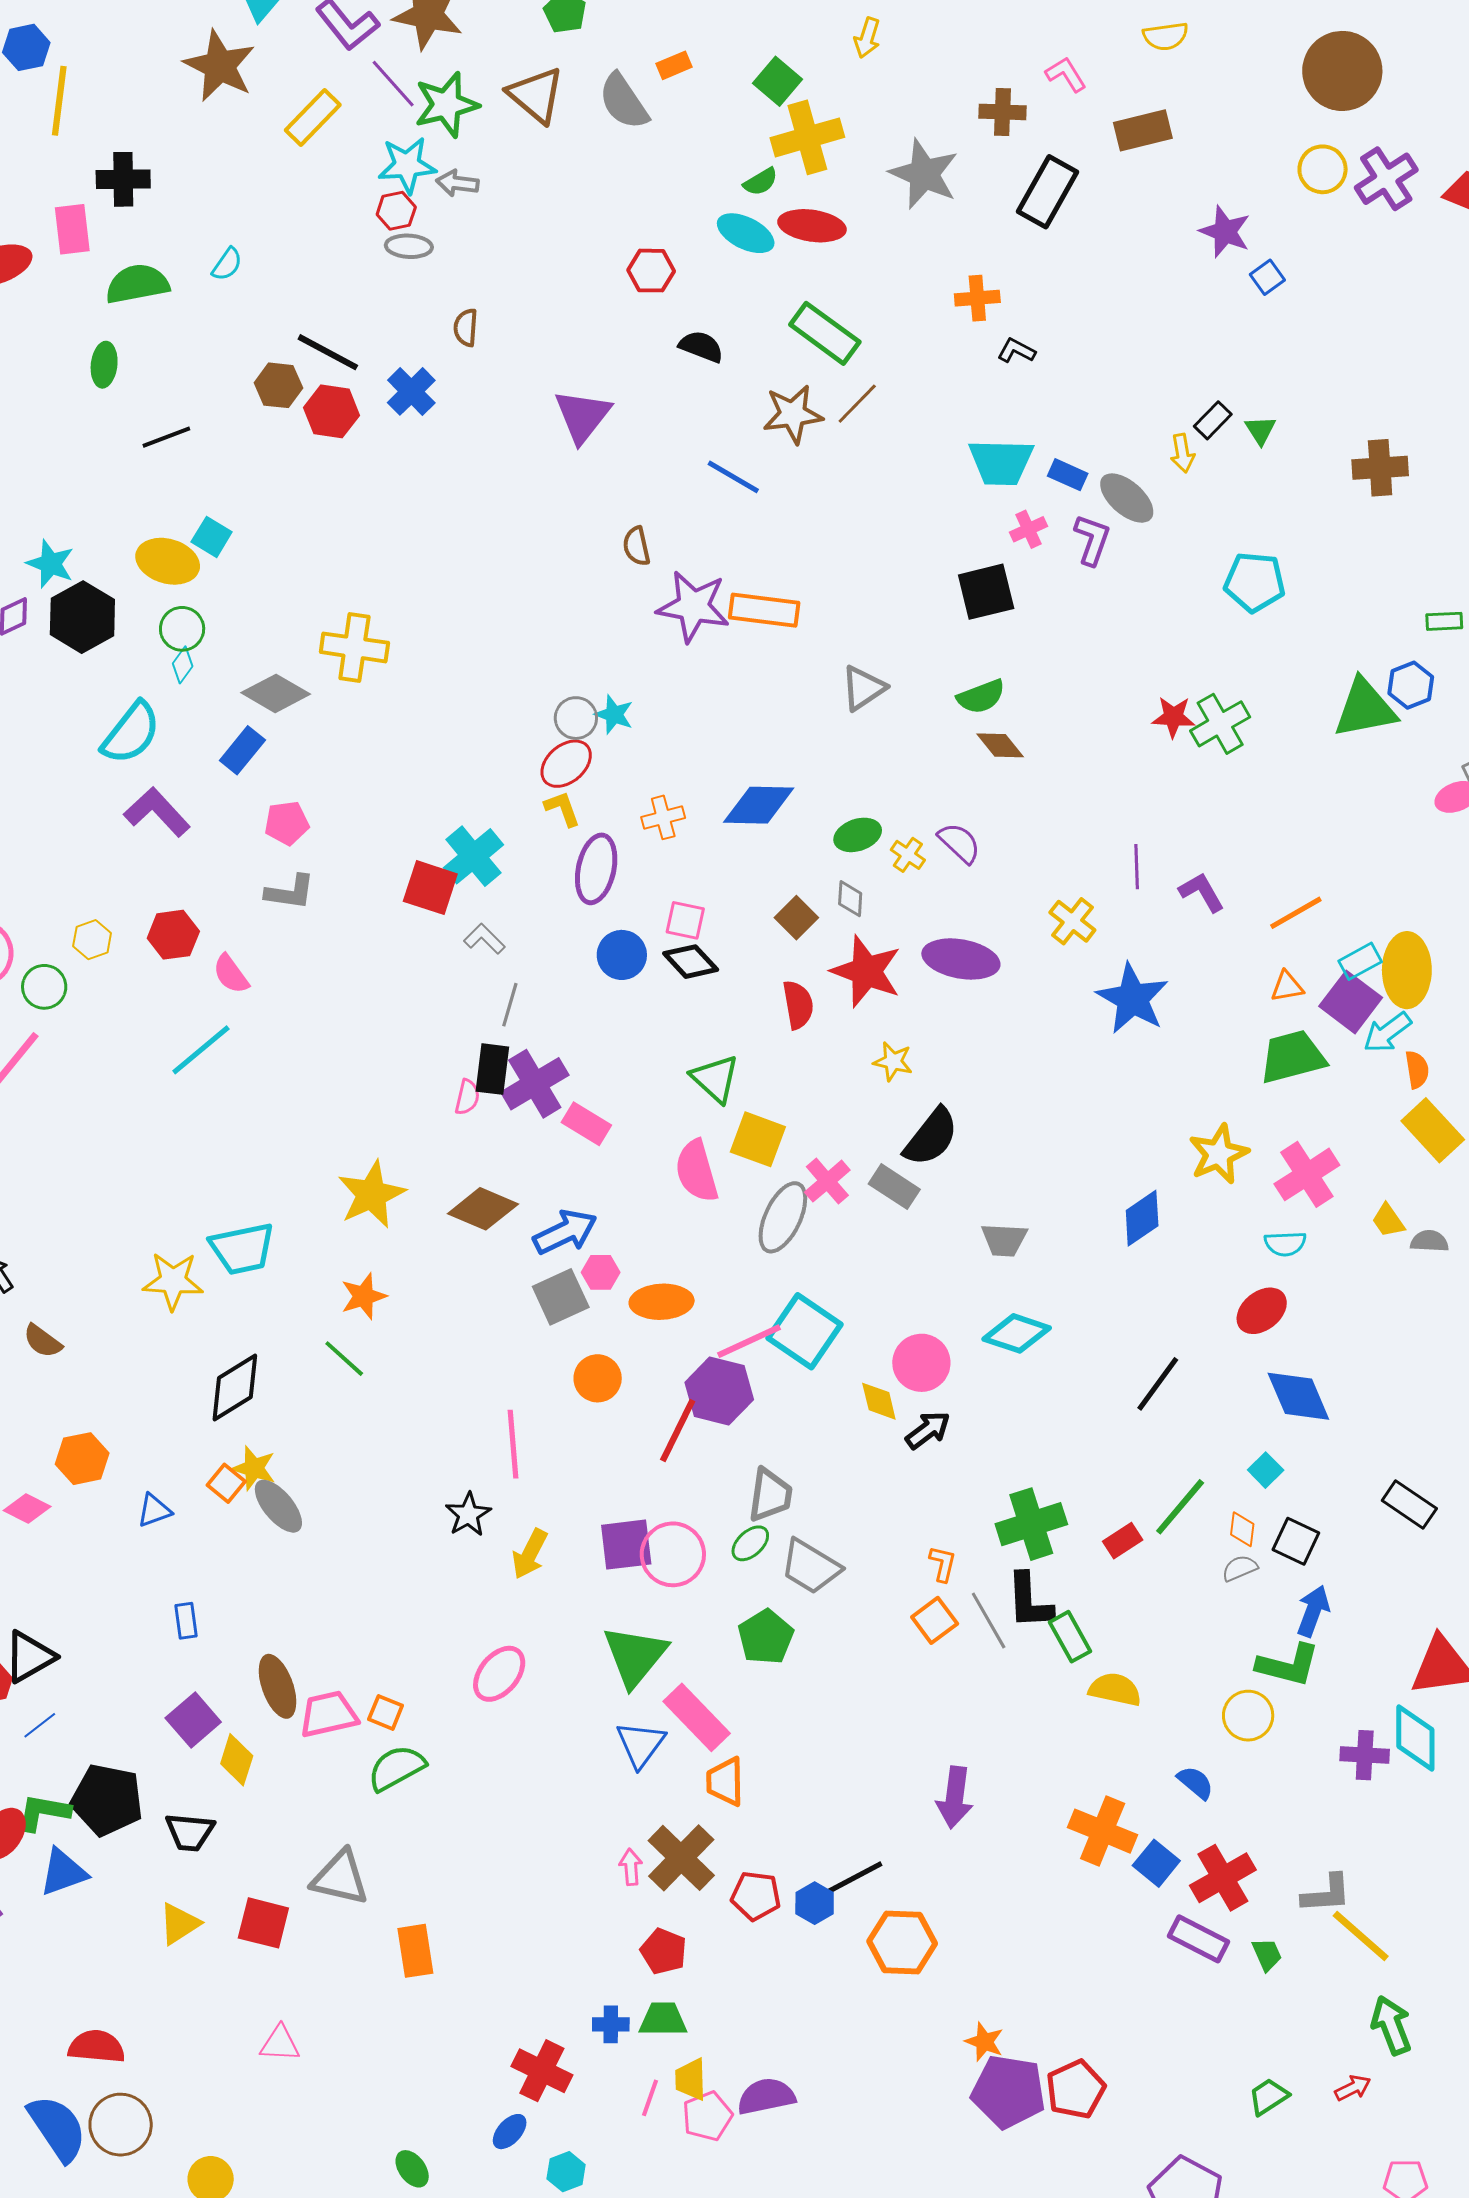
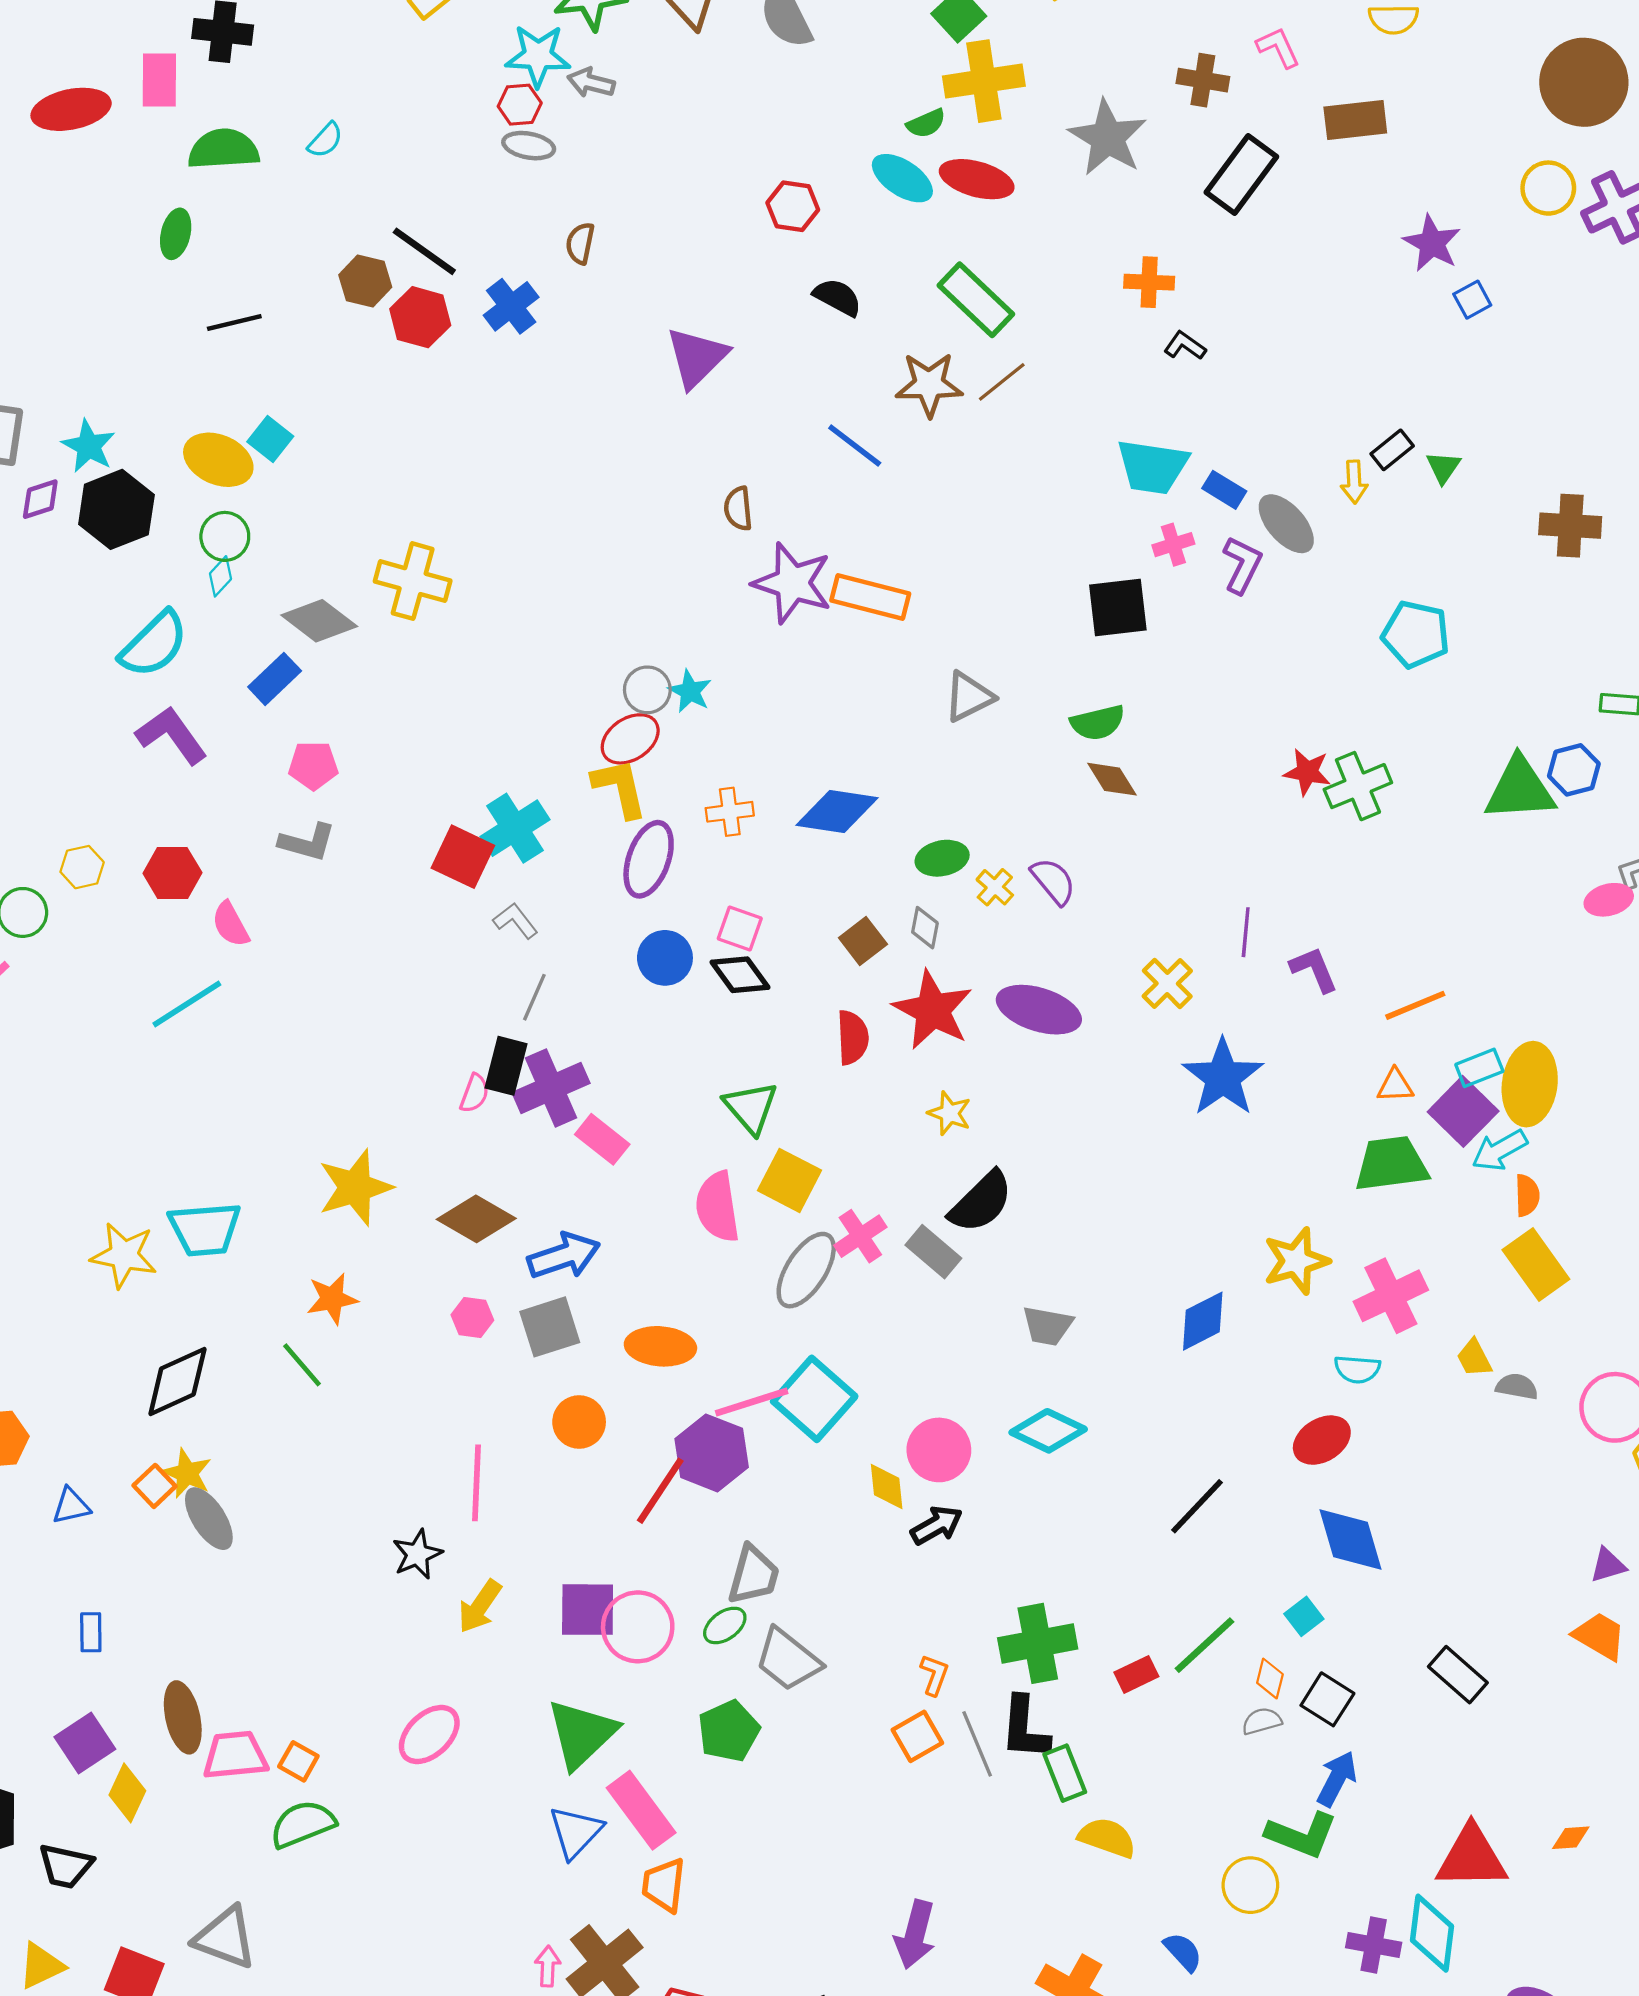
yellow L-shape: (562, 809) -> (620, 788), size x1.5
pink hexagon: (601, 1272) -> (472, 1317), moved

